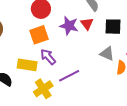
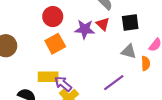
purple arrow: (48, 57) -> (63, 84), moved
purple line: (69, 76) -> (114, 83), moved

